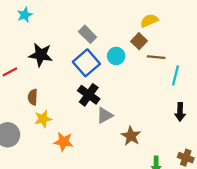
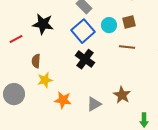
brown square: (139, 41) -> (129, 22), moved, turned 32
brown line: (156, 57) -> (127, 47), moved
gray triangle: (105, 115) -> (94, 104), moved

